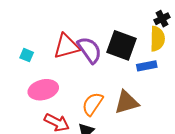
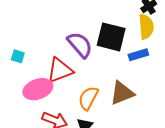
red triangle: (66, 46) -> (60, 70), moved

